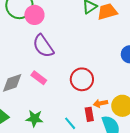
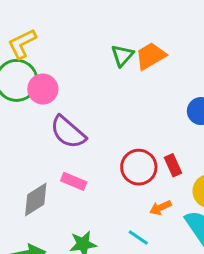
orange arrow: (100, 103) -> (160, 208), moved
red rectangle: (89, 114) -> (173, 165), moved

